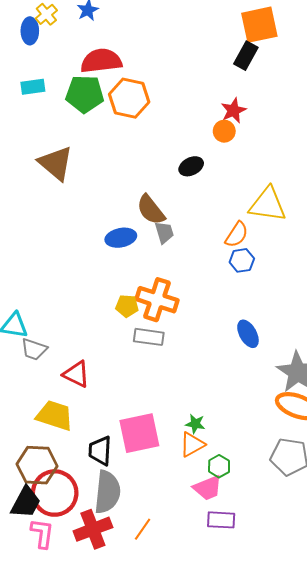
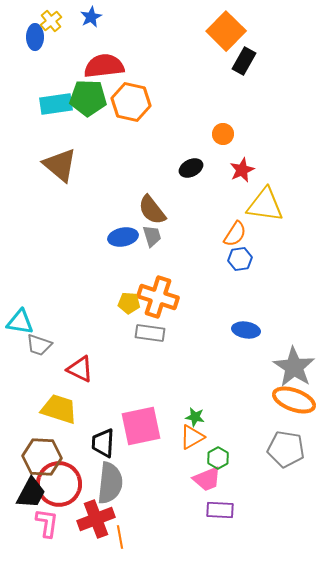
orange square: (259, 25) -> (226, 31), moved, turned -33
cyan rectangle: (33, 87) -> (56, 104), moved, size x1.4
red star: (234, 110) -> (242, 170), moved
gray trapezoid: (164, 232) -> (152, 236), moved
blue ellipse: (248, 334) -> (246, 330), turned -52
orange line: (143, 529) -> (120, 537), moved, turned -45

